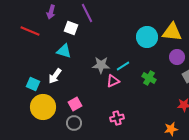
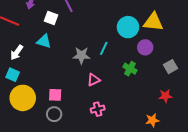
purple circle: (177, 57) -> (145, 47), moved
cyan line: (123, 66) -> (104, 48), moved, turned -32
white arrow: (55, 76) -> (17, 52), moved
pink triangle: (113, 81) -> (94, 80), moved
pink square: (75, 104) -> (55, 95), turned 32

